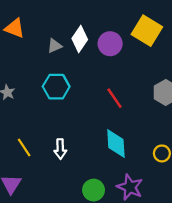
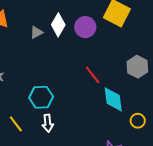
cyan hexagon: (56, 87) -> (41, 97), moved
cyan diamond: (116, 144) -> (113, 99), moved

